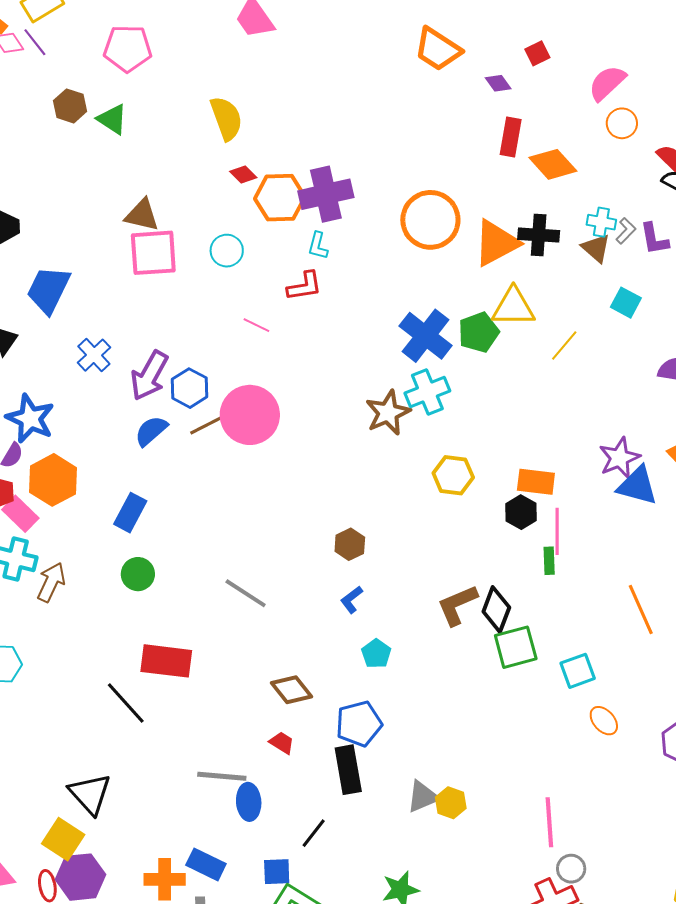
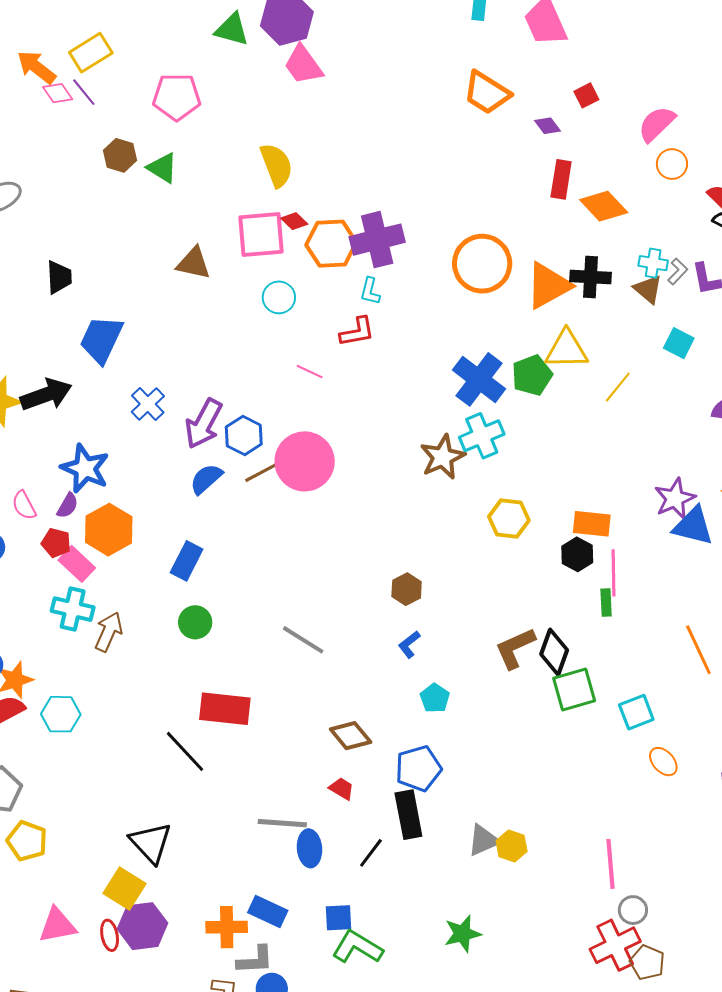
pink square: (153, 253) -> (261, 234), moved
black line: (314, 833) -> (371, 853), moved

